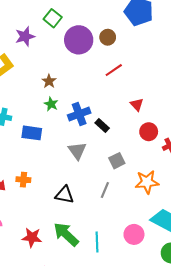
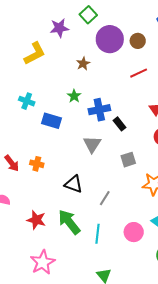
brown star: (49, 81) -> (83, 64), moved
gray line: (105, 190) -> (105, 198), moved

